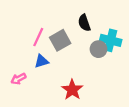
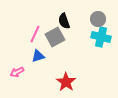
black semicircle: (84, 23) -> (64, 21), moved
gray circle: (98, 49) -> (98, 19), moved

